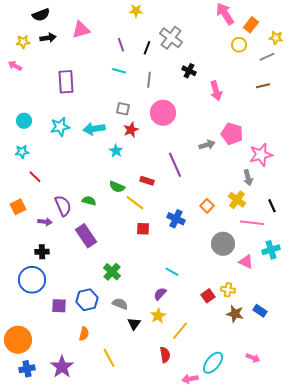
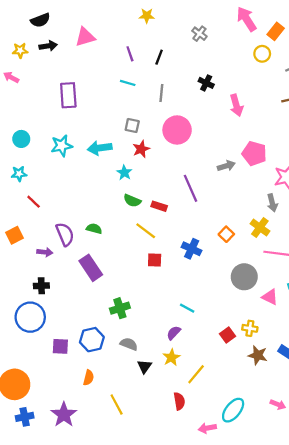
gray cross: (171, 38) -> (199, 34), moved, size x0.6
green semicircle: (117, 187) -> (132, 201), moved
green cross: (112, 272) -> (120, 308), turned 30

